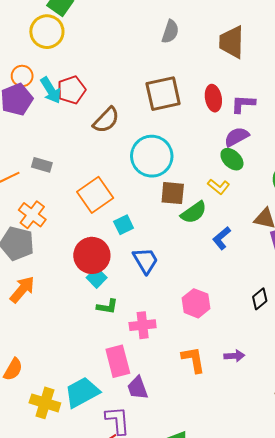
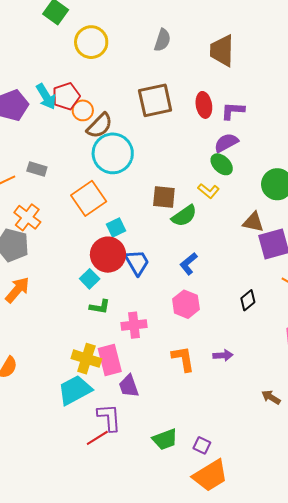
yellow circle: (47, 32) -> (91, 42), moved
orange circle: (22, 76) -> (83, 110), moved
cyan circle: (152, 156) -> (113, 153), moved
blue L-shape: (222, 238) -> (188, 264), moved
red circle: (92, 255) -> (108, 255), moved
yellow cross: (45, 403) -> (86, 359), moved

